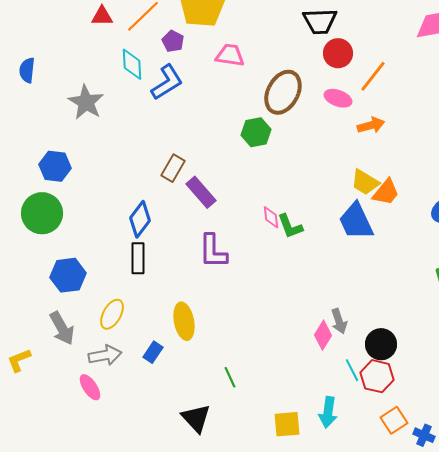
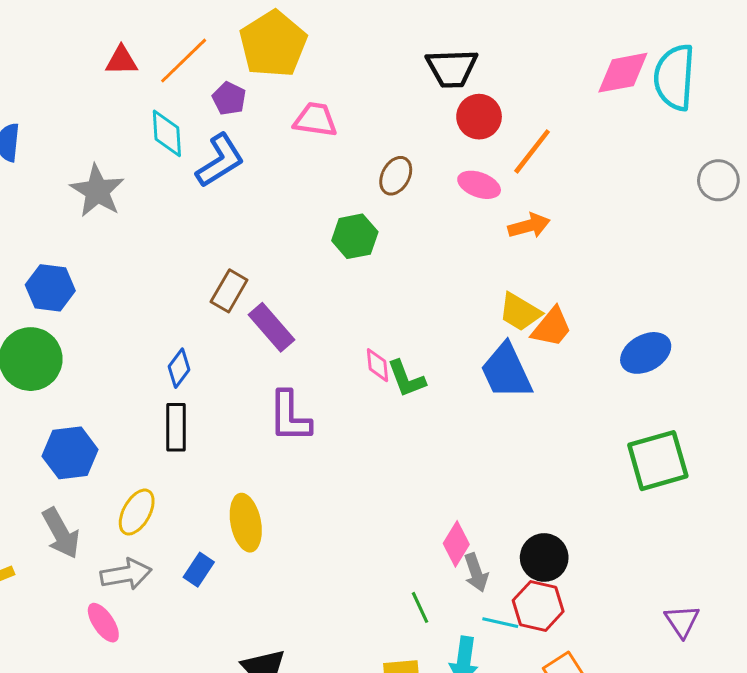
brown ellipse: (283, 92) -> (396, 176), size x0.6
blue diamond: (140, 219) -> (179, 368), size x0.7
gray arrow: (339, 321) -> (476, 573), moved
cyan line: (352, 370) -> (500, 623), moved, turned -50
green line: (230, 377) -> (420, 607), moved

